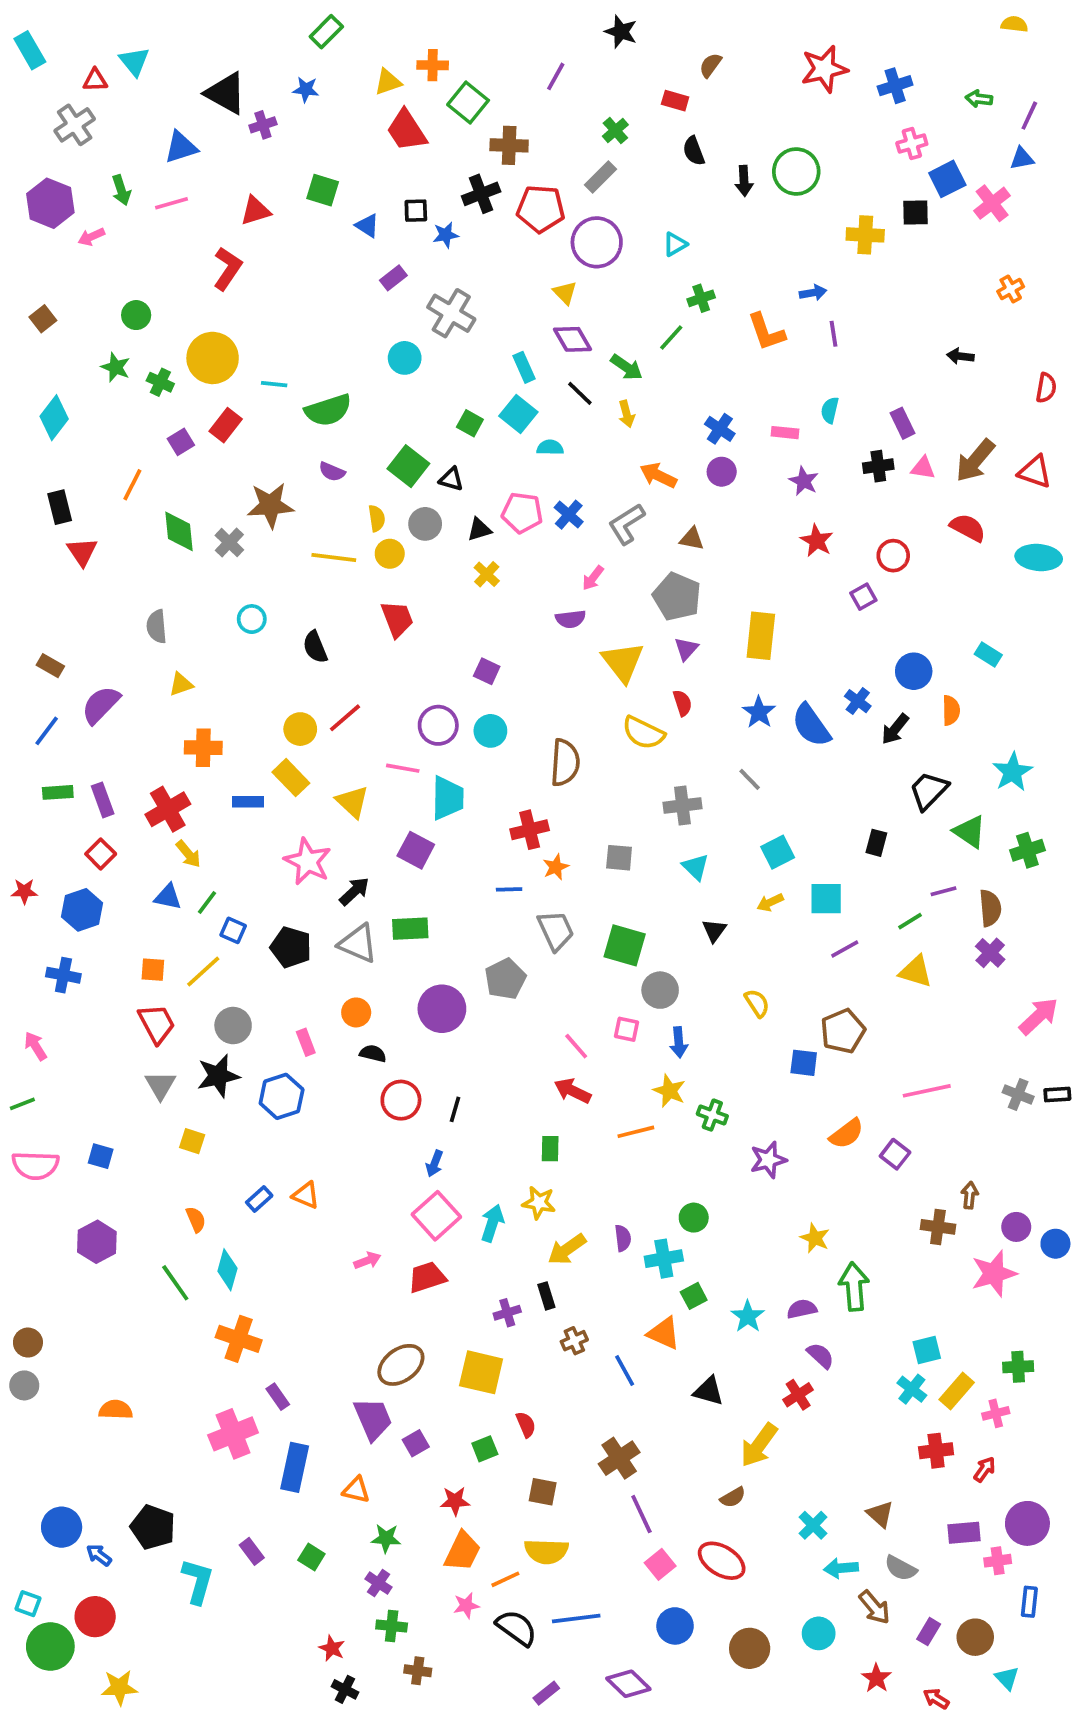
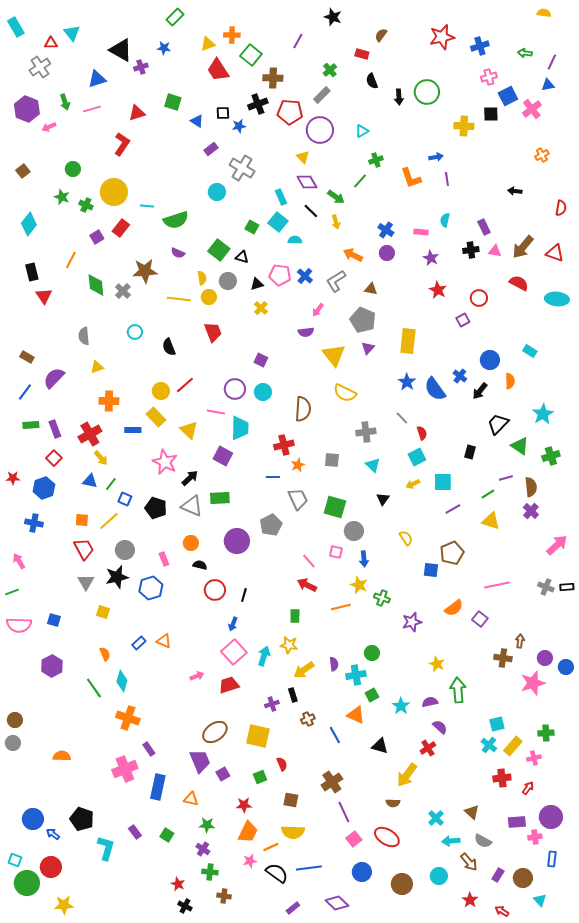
red semicircle: (682, 703) -> (422, 433), moved
brown semicircle: (733, 1497) -> (393, 803), turned 32

